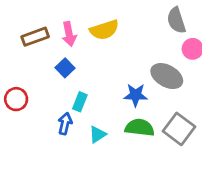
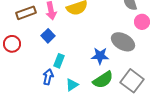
red circle: (16, 99) -> (12, 44), moved
green semicircle: (140, 128) -> (103, 80), turned 140

